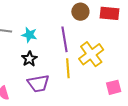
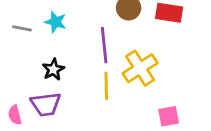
cyan star: (29, 35) -> (56, 22), moved
purple trapezoid: (38, 83) -> (46, 104), moved

